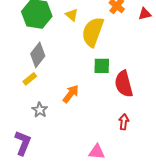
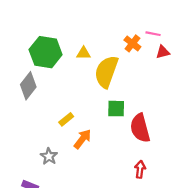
yellow triangle: (72, 15) -> (84, 53), turned -40
gray diamond: (38, 55) -> (28, 86), moved
yellow rectangle: (30, 79) -> (66, 119), moved

